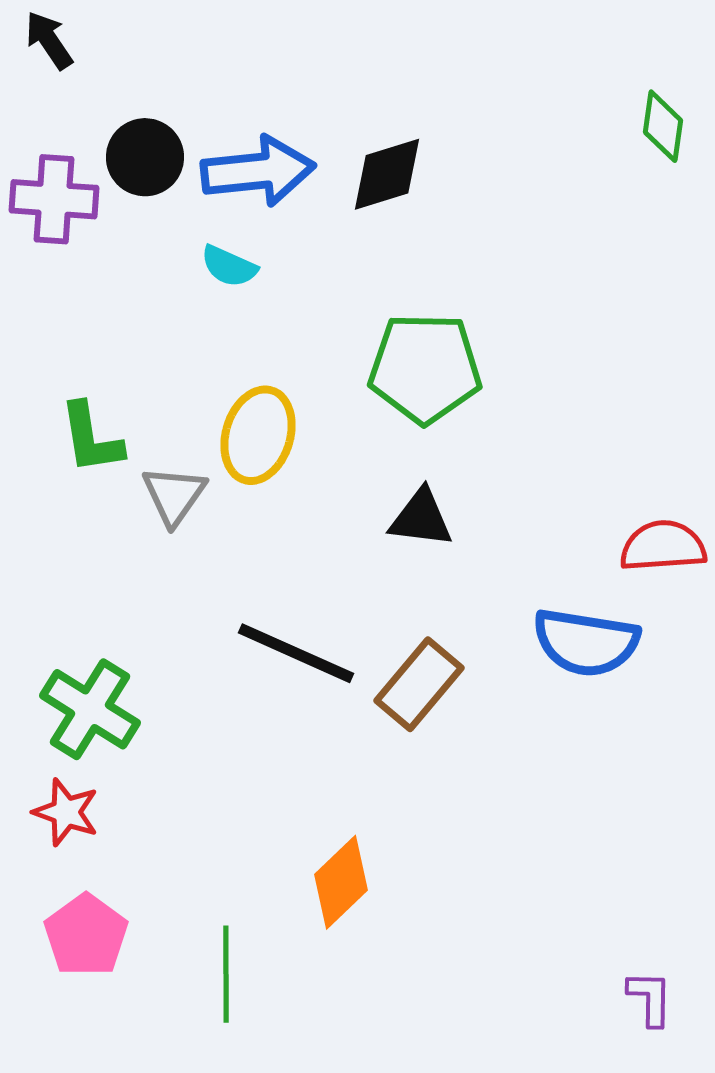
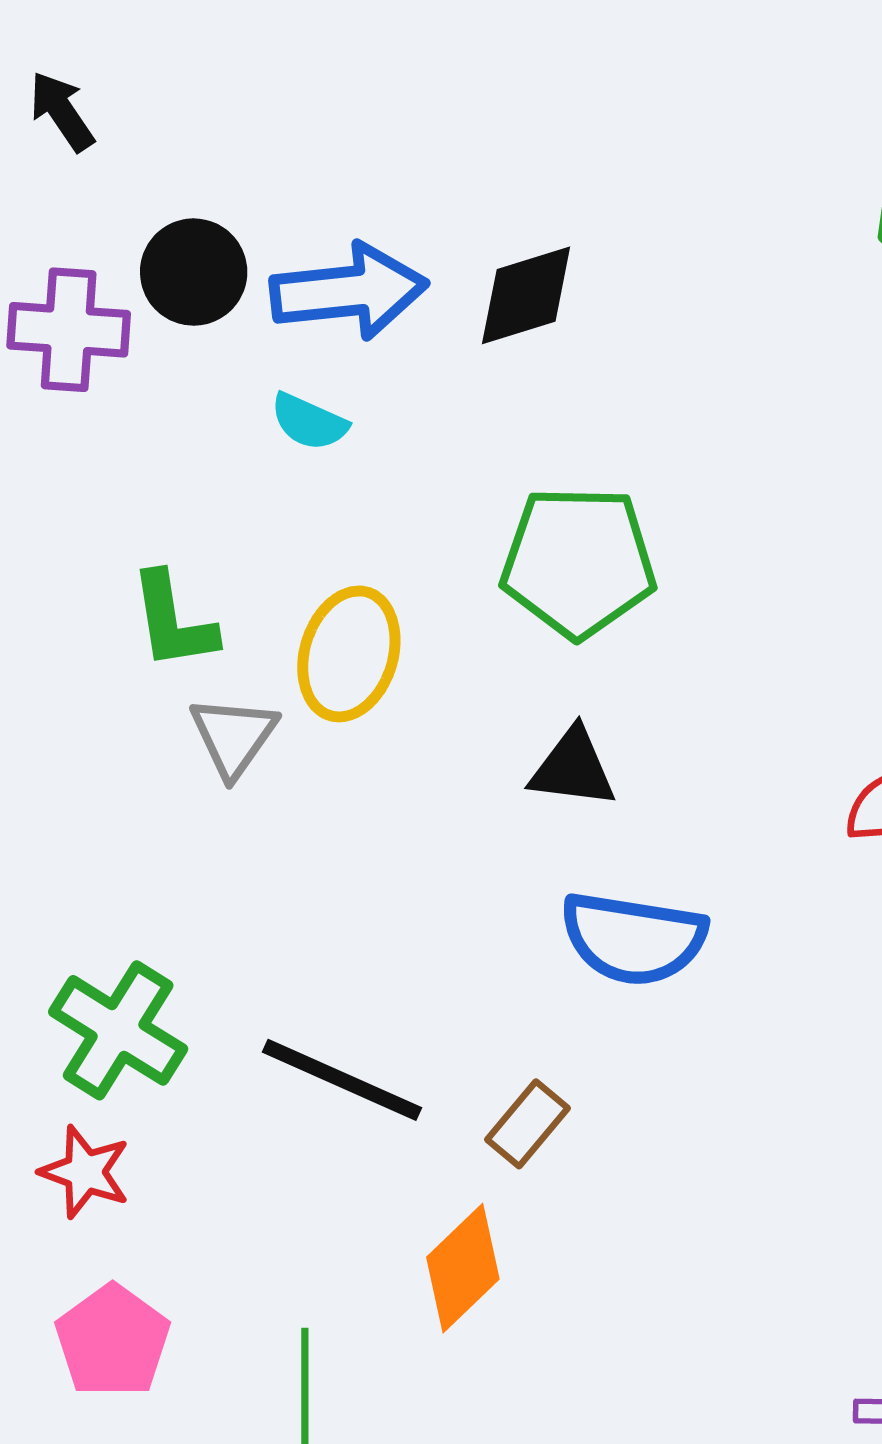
green L-shape: (91, 438) -> (173, 621), moved
blue semicircle: (586, 642) -> (633, 938), moved
black line: (296, 653) -> (342, 1080), moved
brown rectangle: (419, 684) -> (527, 1124), moved, size x0.7

